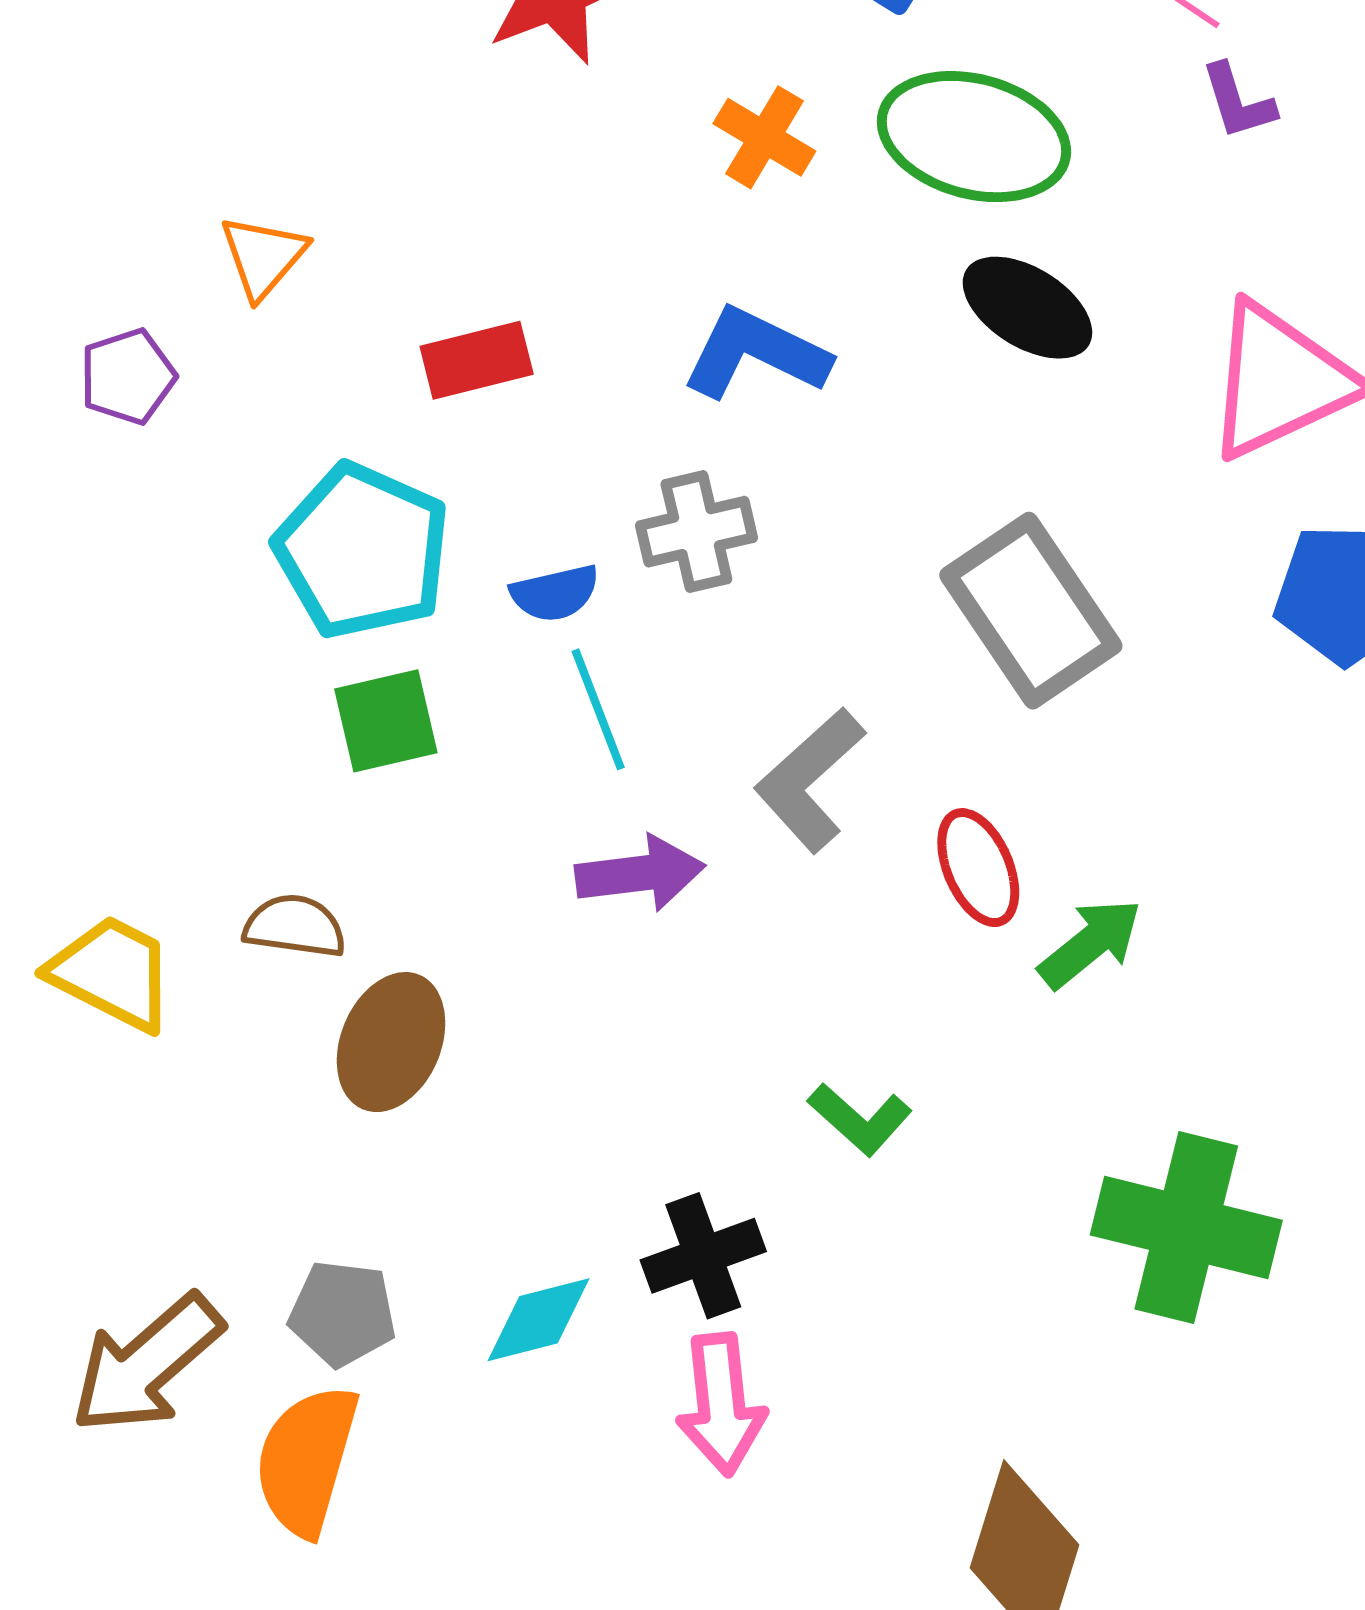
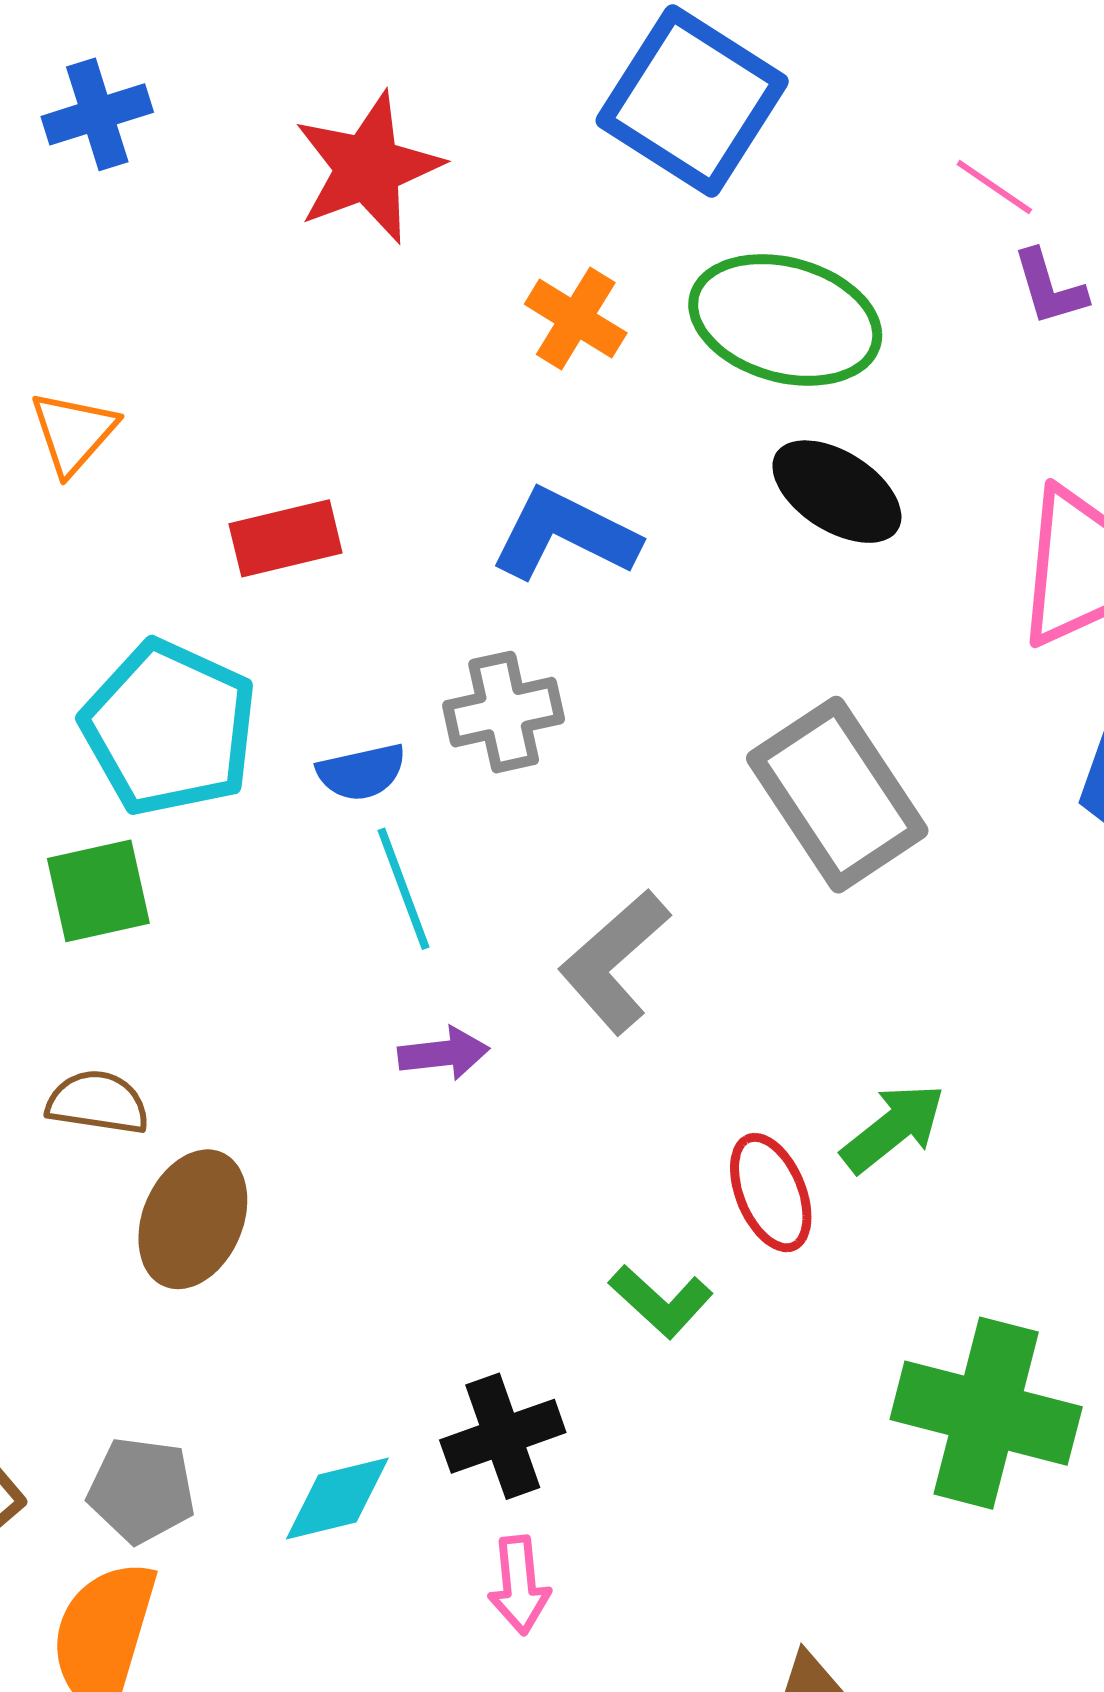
green square: (386, 721) -> (98, 891), moved
red ellipse: (978, 868) -> (771, 1193), moved
purple arrow: (640, 874) -> (444, 1053), size x0.7
pink arrow: (721, 1404) -> (519, 1585), size x0.7

